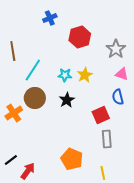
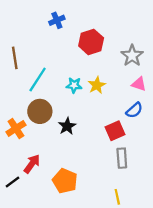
blue semicircle: (118, 97) -> (134, 110), turned -119
black star: (67, 100) -> (67, 126), moved
orange pentagon: (72, 159) -> (65, 181), moved
red arrow: (28, 171) -> (32, 164), moved

